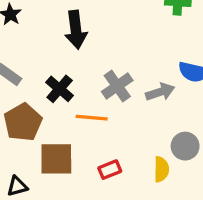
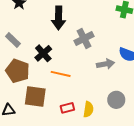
gray cross: (117, 86) -> (84, 38), moved
brown pentagon: (23, 122) -> (18, 71), turned -30
yellow semicircle: (161, 169) -> (88, 109), moved

